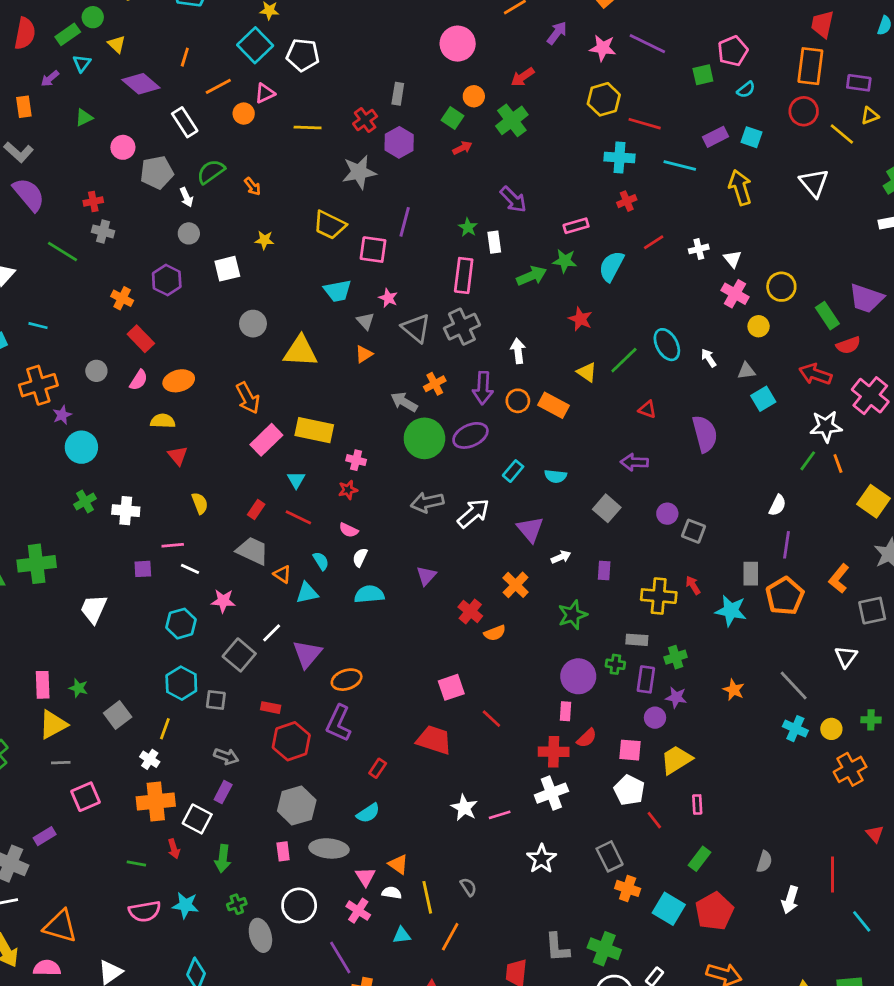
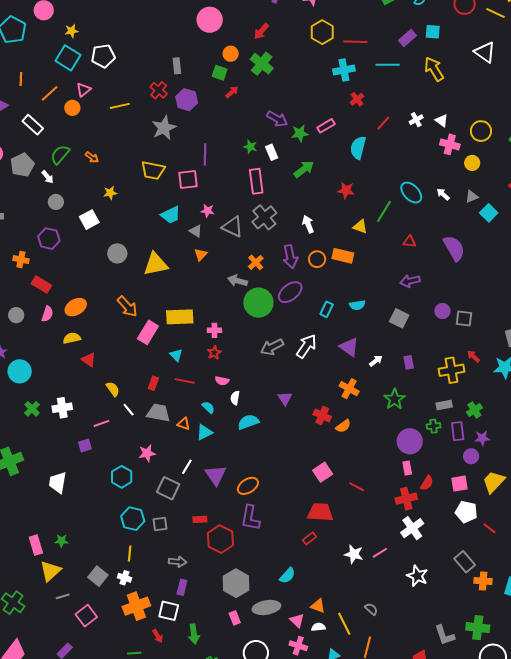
green star: (565, 261) -> (300, 133), moved
white line: (190, 569) -> (129, 410), moved, turned 40
gray square: (118, 715) -> (98, 576), moved
red rectangle: (378, 768) -> (310, 538), moved, turned 32

